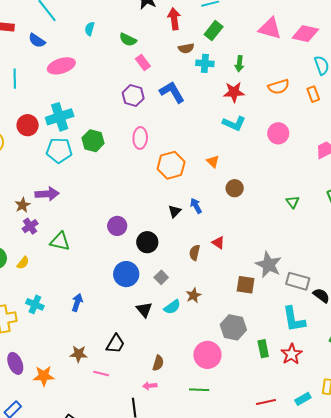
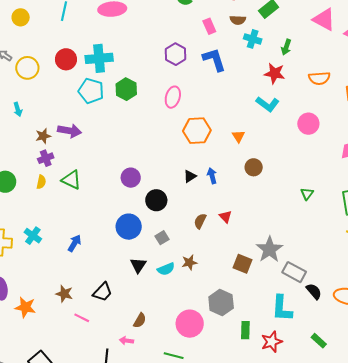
pink rectangle: (143, 63) -> (209, 26), moved
yellow semicircle: (23, 263) -> (41, 182), moved, turned -40

